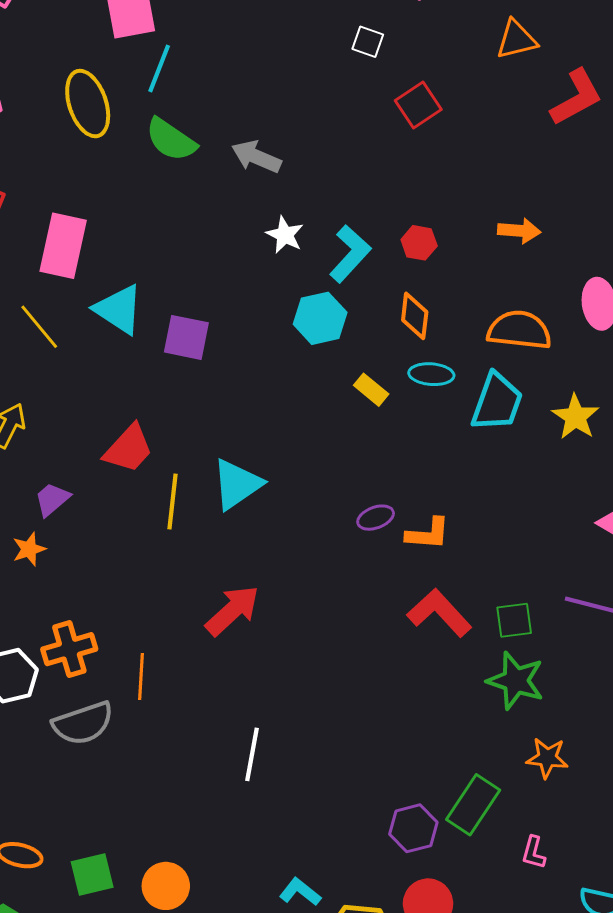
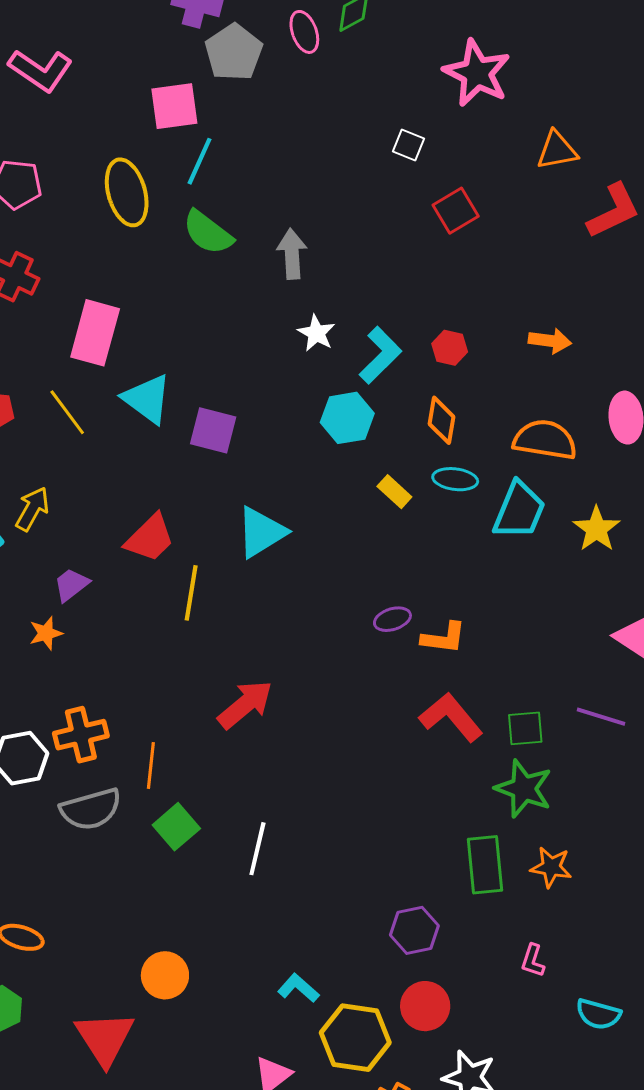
gray arrow: (256, 157) -> (292, 254), turned 60
cyan triangle: (237, 484) -> (261, 532), moved
green rectangle: (473, 805) -> (485, 865), moved, turned -42
green square: (92, 875) -> (176, 827), moved, turned -30

